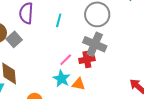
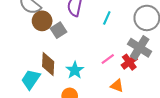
red cross: (87, 60) -> (129, 62), turned -35
cyan star: (62, 79) -> (75, 70), moved

